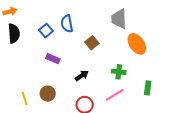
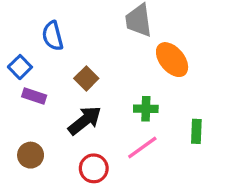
blue square: (46, 31) -> (20, 67), moved
brown square: (92, 43) -> (86, 78), moved
black arrow: (82, 76) -> (85, 120), size x1.5

